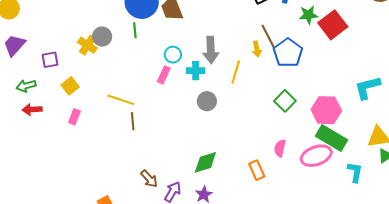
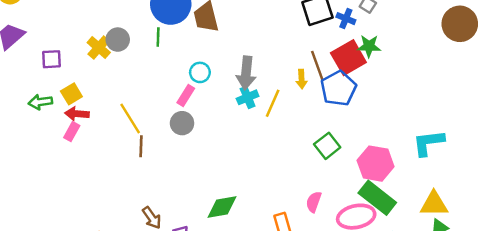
red square: (333, 25) -> (348, 58), moved
cyan cross: (196, 71) -> (248, 97), moved, turned -30
green arrow: (26, 86) -> (40, 102), moved
yellow line: (121, 100) -> (130, 119), turned 32
gray circle: (207, 101) -> (182, 123), moved
red arrow: (32, 110) -> (77, 114), moved

